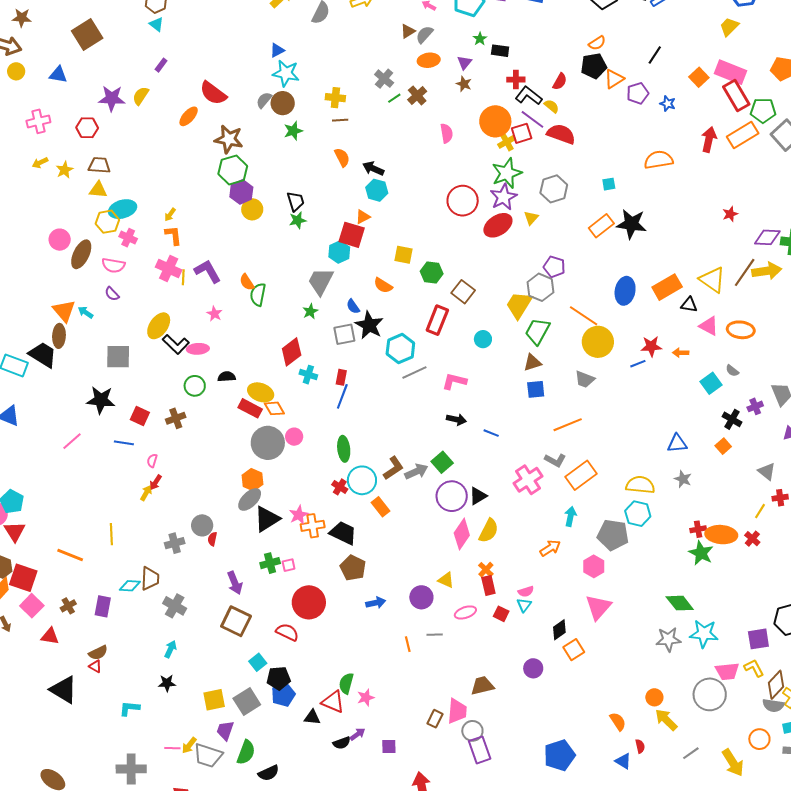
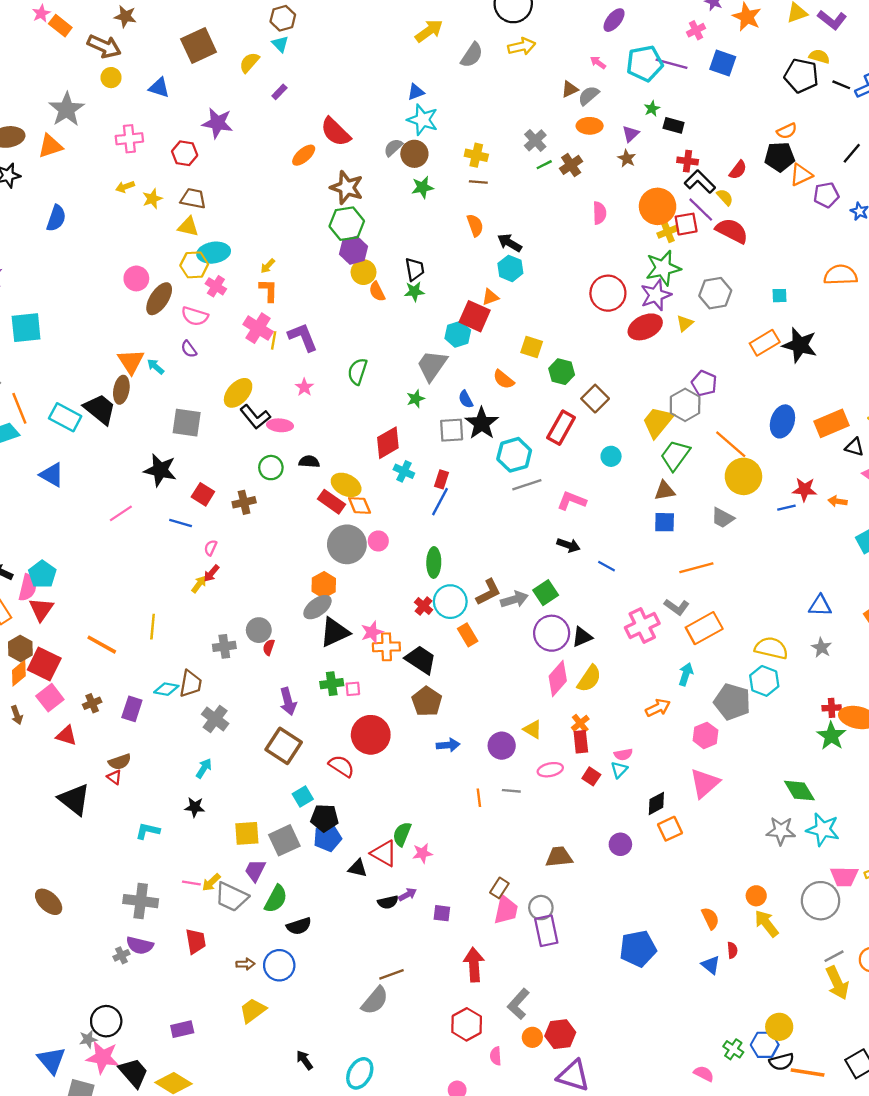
yellow semicircle: (141, 96) -> (249, 62), moved
orange semicircle: (247, 282) -> (377, 291), moved
pink trapezoid: (457, 711) -> (506, 910), moved
gray line: (691, 753) -> (834, 956), moved

